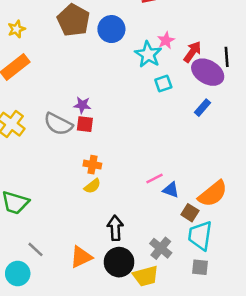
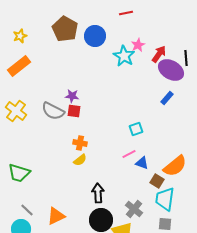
cyan square: (163, 84) -> (136, 129), moved
gray line: (35, 249) -> (27, 210), moved
orange triangle: (81, 257) -> (56, 216), moved

